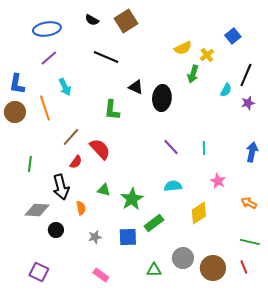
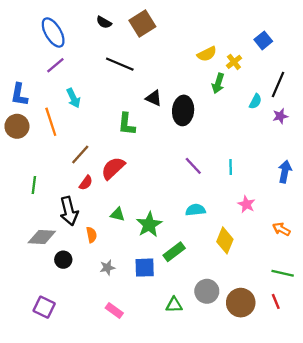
blue ellipse: (47, 29) -> (53, 32), turned 68
red semicircle: (100, 149) -> (113, 168), turned -90
yellow diamond: (199, 213) -> (225, 240), turned -35

